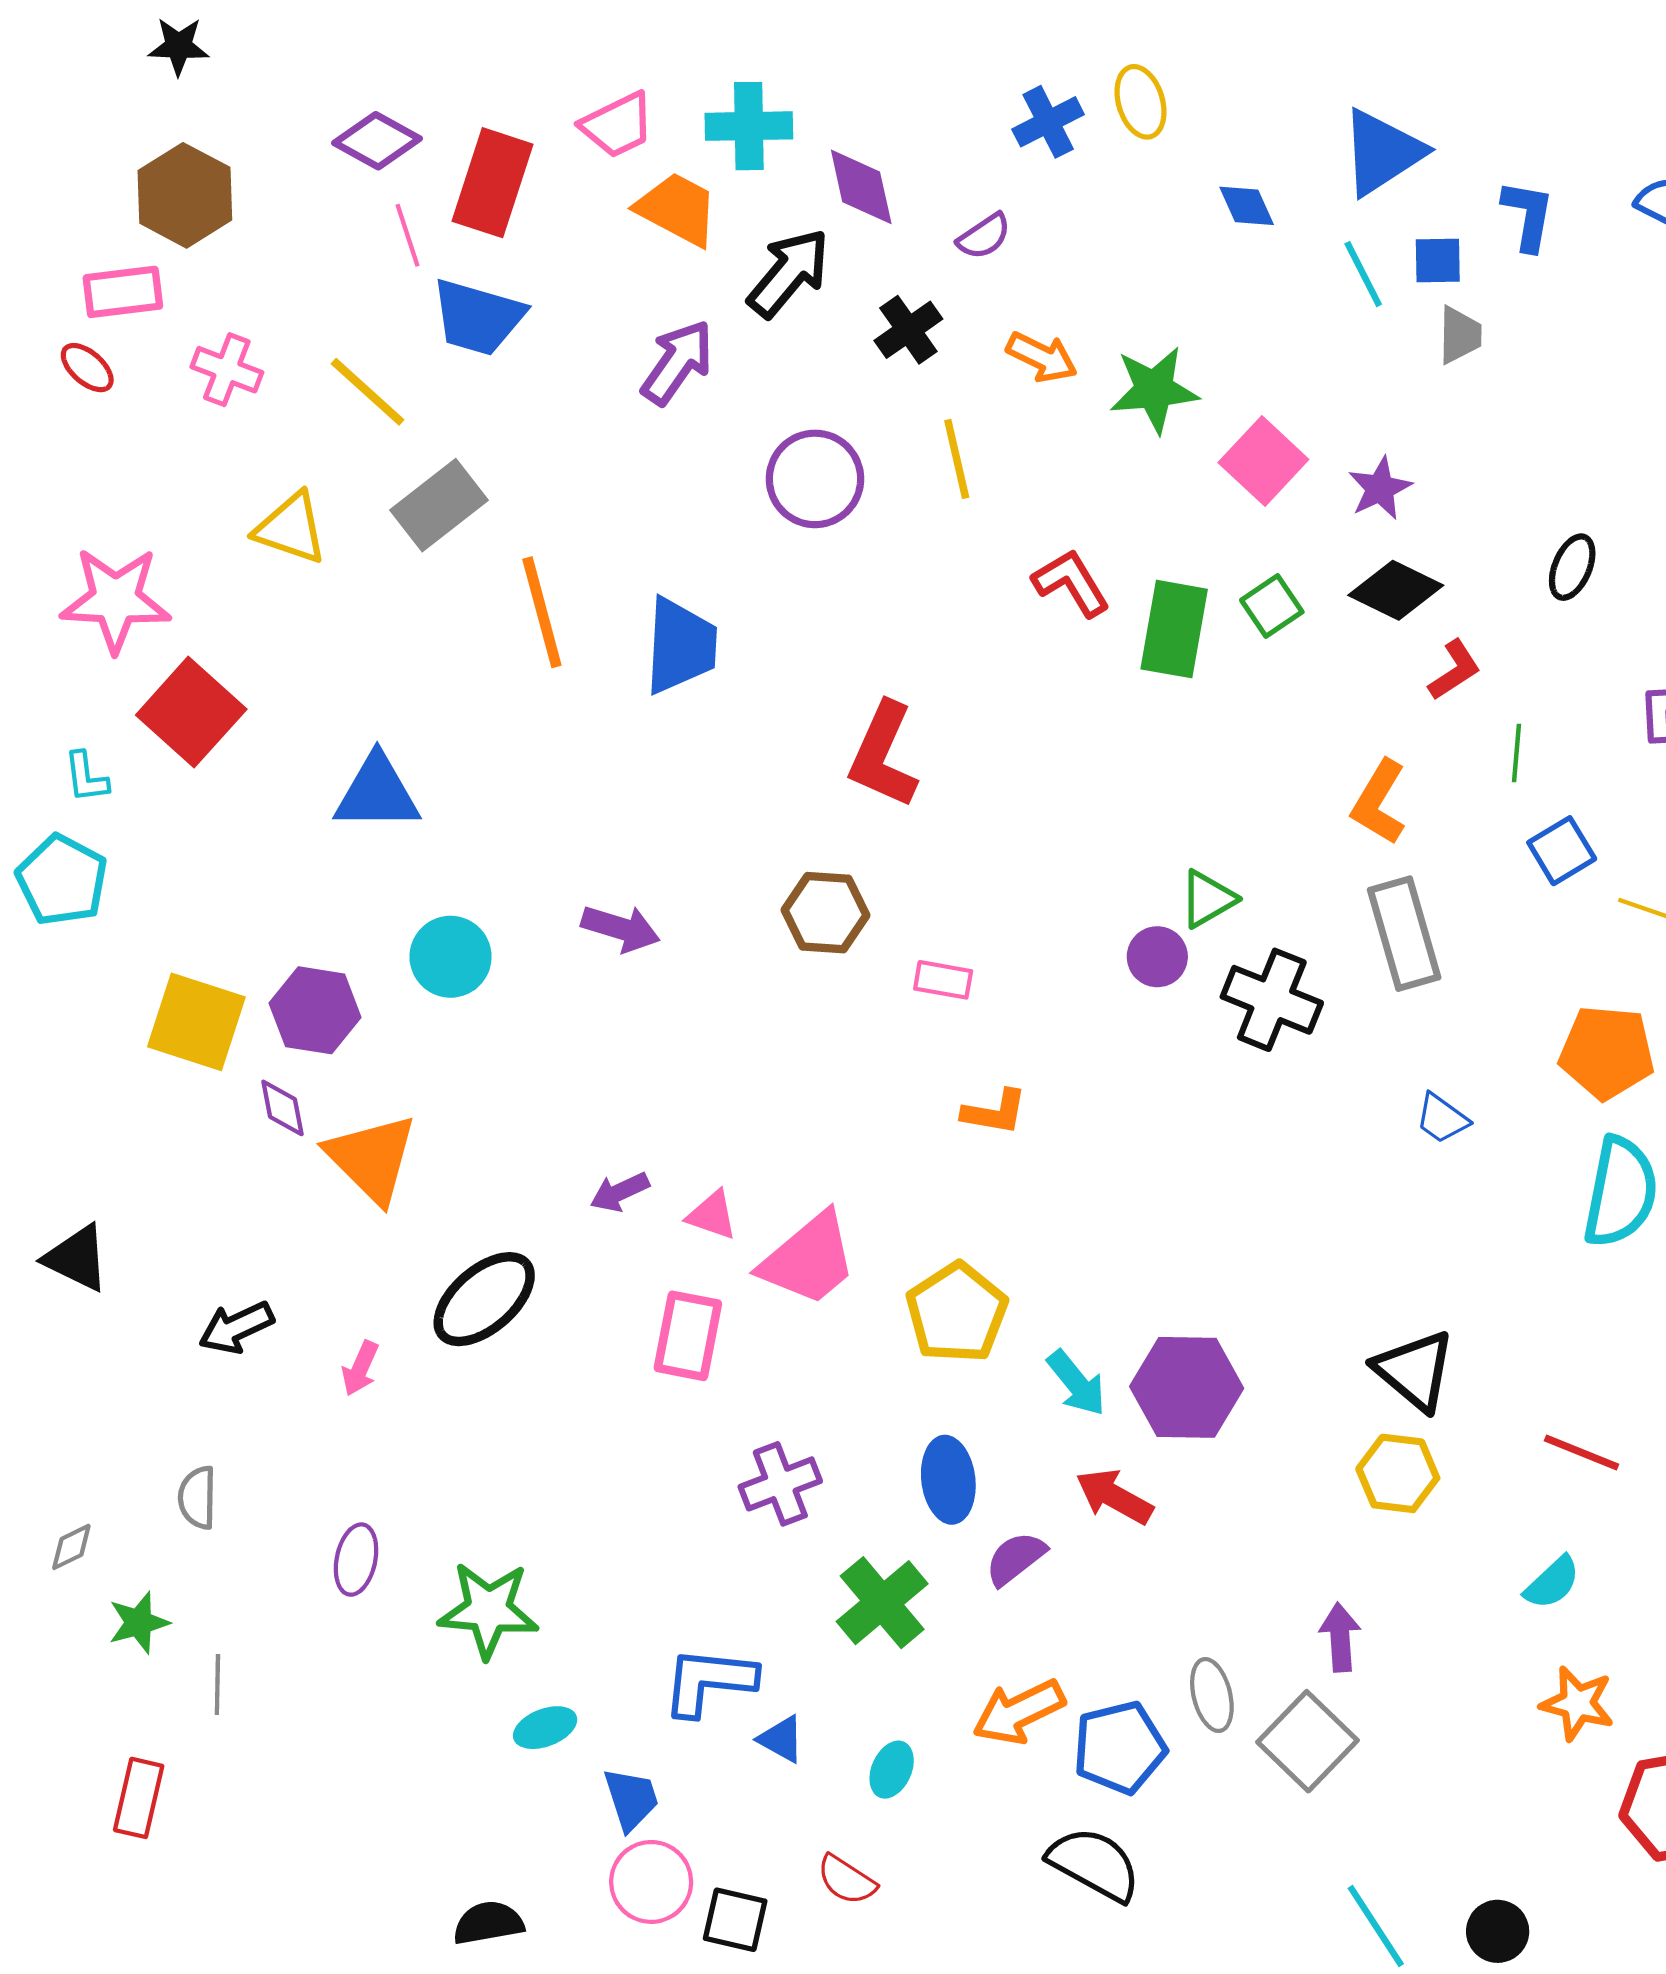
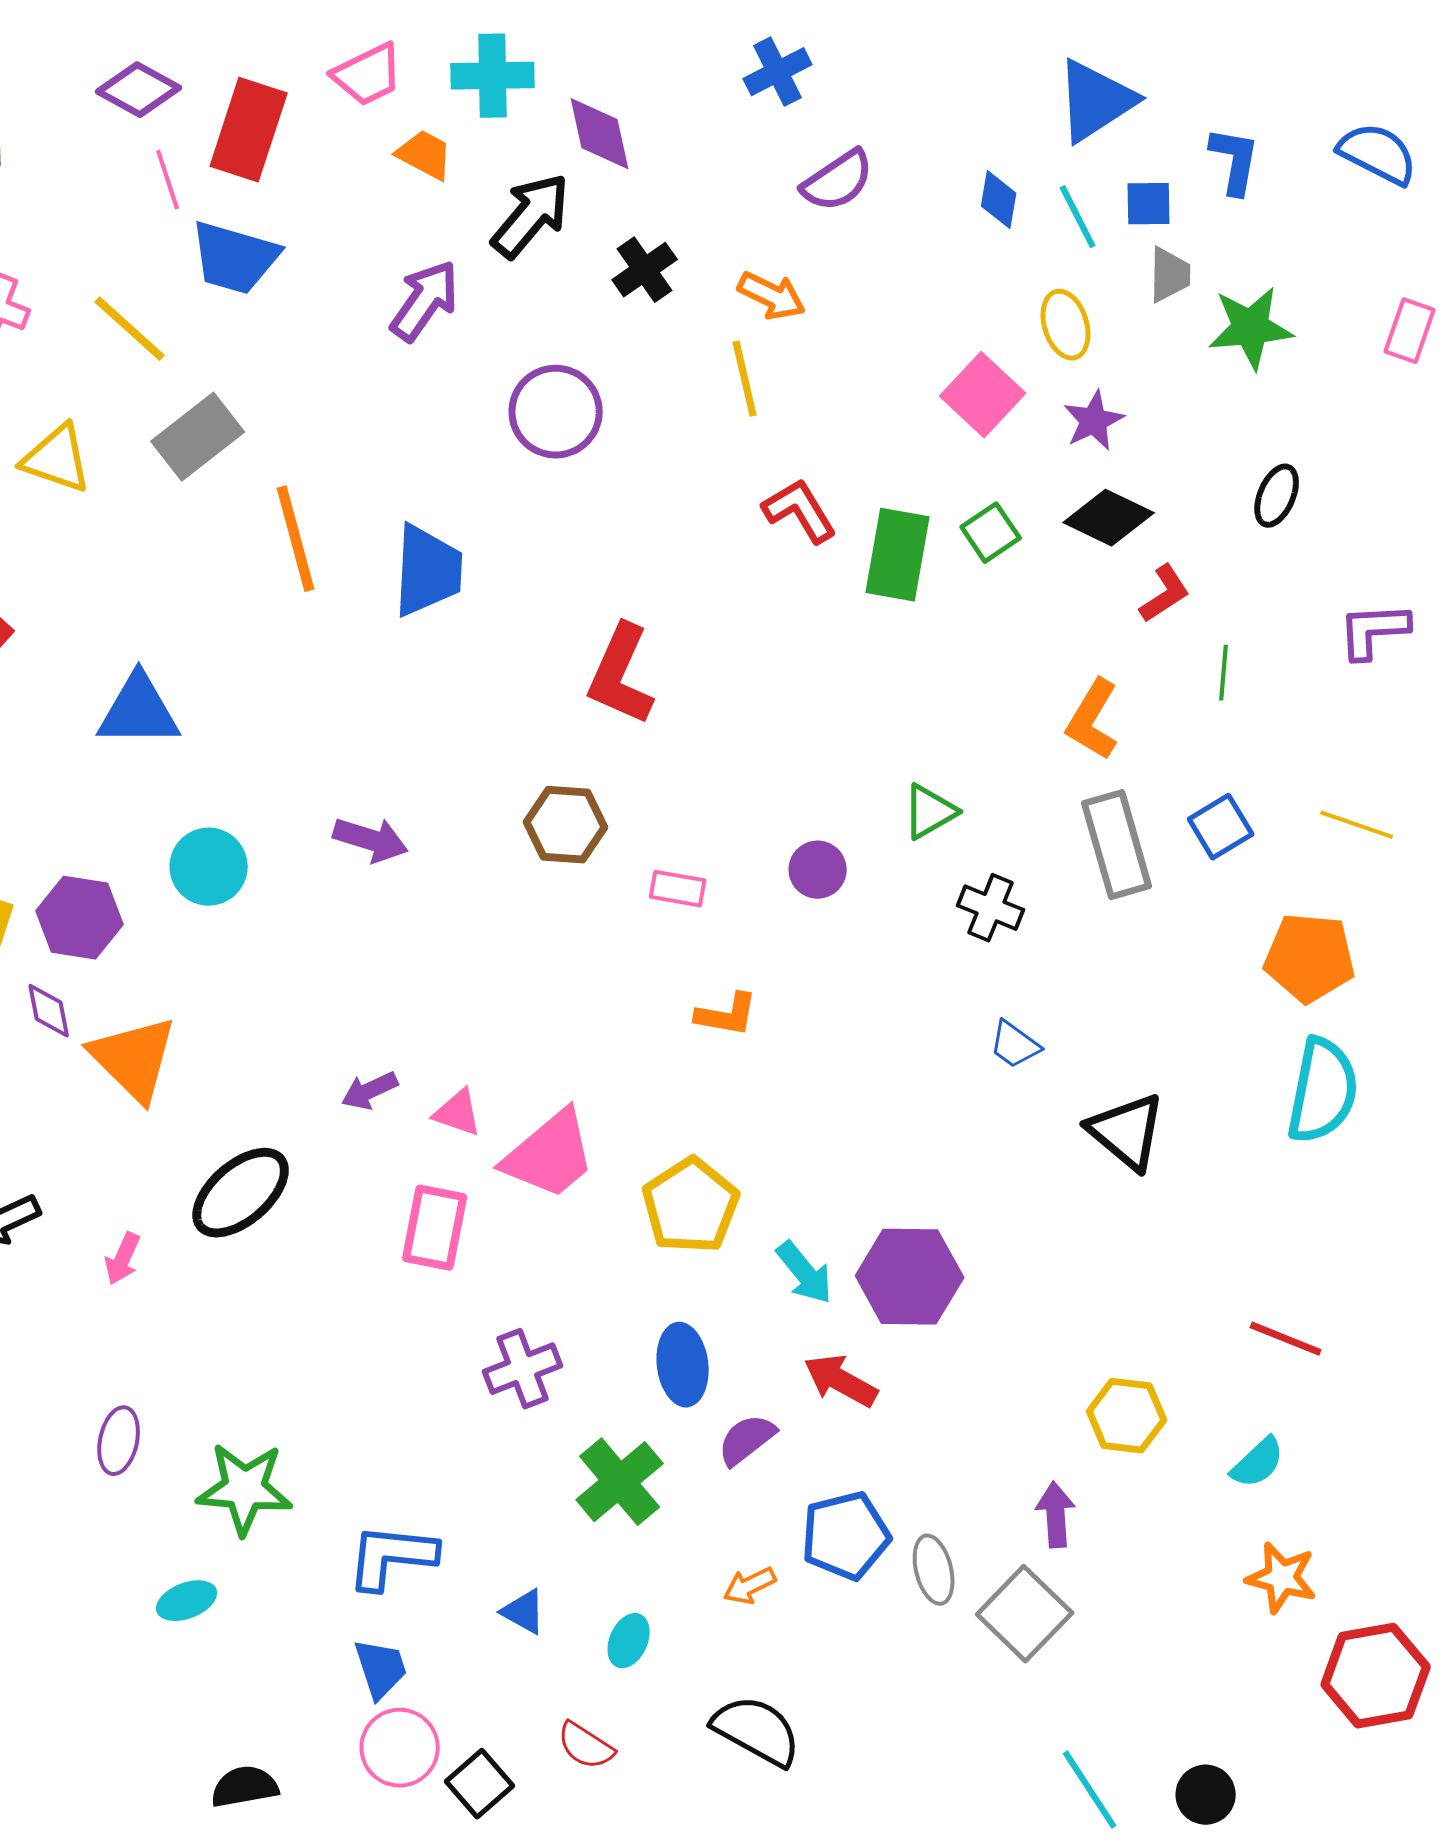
yellow ellipse: (1141, 102) -> (1066, 325), moved
blue diamond: (1247, 206) -> (999, 200), moved, turned 34
orange trapezoid: (677, 209) -> (425, 155), size x0.7
purple semicircle: (984, 236) -> (838, 181), moved, size x1.4
green star: (1154, 390) -> (1251, 328), moved
yellow line: (957, 459) -> (745, 379), moved
blue square: (1562, 851) -> (1221, 827), moved
purple circle: (1157, 957) -> (818, 870), moved
black cross: (1272, 1000) -> (991, 908), size x0.7
blue trapezoid: (1442, 1118) -> (1015, 1045), moved
black triangle: (1415, 1371) -> (1127, 1132), moved
yellow hexagon: (1398, 1473) -> (1127, 1416), moved
blue L-shape: (709, 1681) -> (392, 1557), moved
orange arrow: (1019, 1712) -> (750, 1586), size x0.6
cyan ellipse: (545, 1728) -> (187, 1601), moved
blue pentagon: (1120, 1748) -> (846, 1536), moved
black semicircle: (1094, 1864) -> (757, 1731), moved
black square: (735, 1920) -> (480, 1784), turned 36

